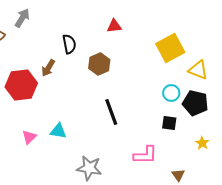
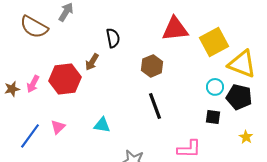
red triangle: (114, 26) -> (175, 29), moved, size x1.8
brown hexagon: (99, 64) -> (152, 66), moved
yellow triangle: (198, 70) -> (242, 64), size x1.4
pink triangle: (29, 137) -> (58, 127), moved

